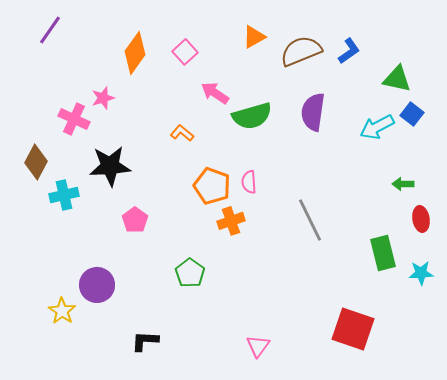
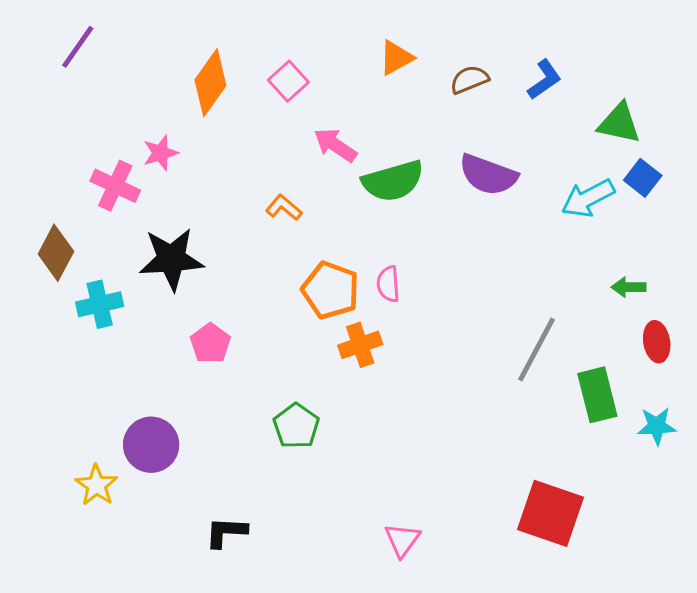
brown semicircle: (301, 51) -> (469, 80), size x0.6
purple semicircle: (313, 112) -> (488, 175), turned -78
gray line: (310, 220) -> (537, 350), moved, turned 54

